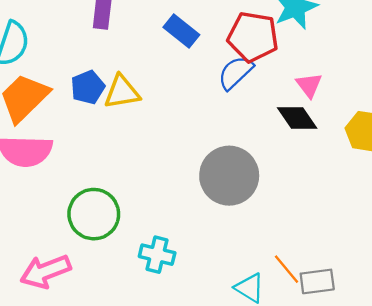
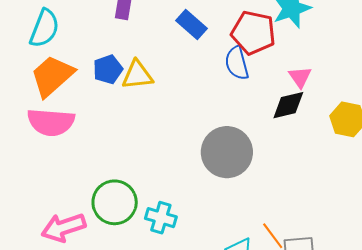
blue semicircle: (236, 73) -> (237, 63), turned -64
black diamond: (297, 118) -> (288, 105), turned -72
green circle: (94, 214) -> (115, 202), moved

